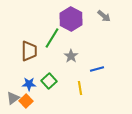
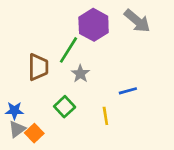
gray arrow: (104, 16) -> (137, 21), size x1.5
gray star: (71, 56) -> (80, 74), moved
blue star: (29, 84) -> (14, 111), moved

